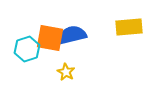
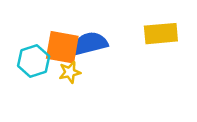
yellow star: (66, 72) -> (70, 72), moved, turned 30

